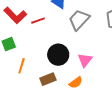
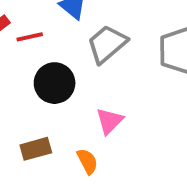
black circle: (58, 55) -> (55, 83), moved
orange semicircle: (76, 83) -> (87, 161), turned -88

